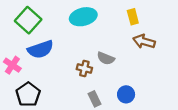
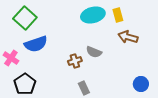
cyan ellipse: (83, 17) -> (93, 15), moved
brown cross: (84, 69) -> (75, 61), turned -32
blue circle: (126, 94) -> (141, 84), moved

